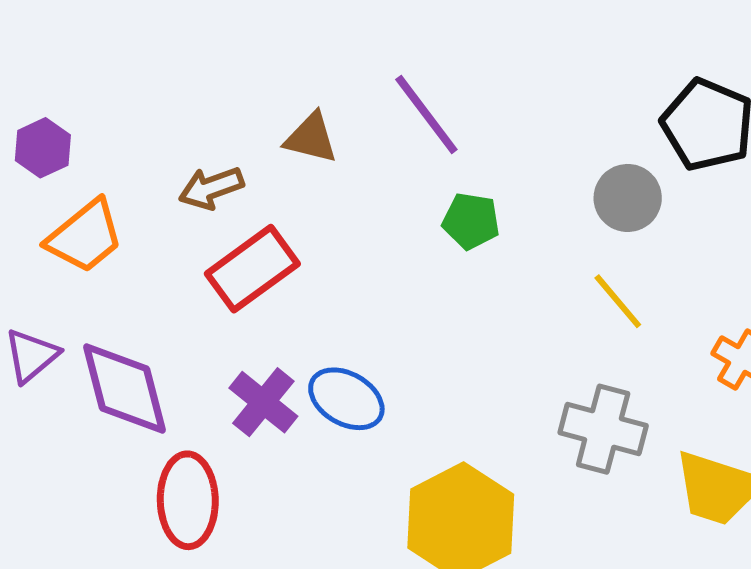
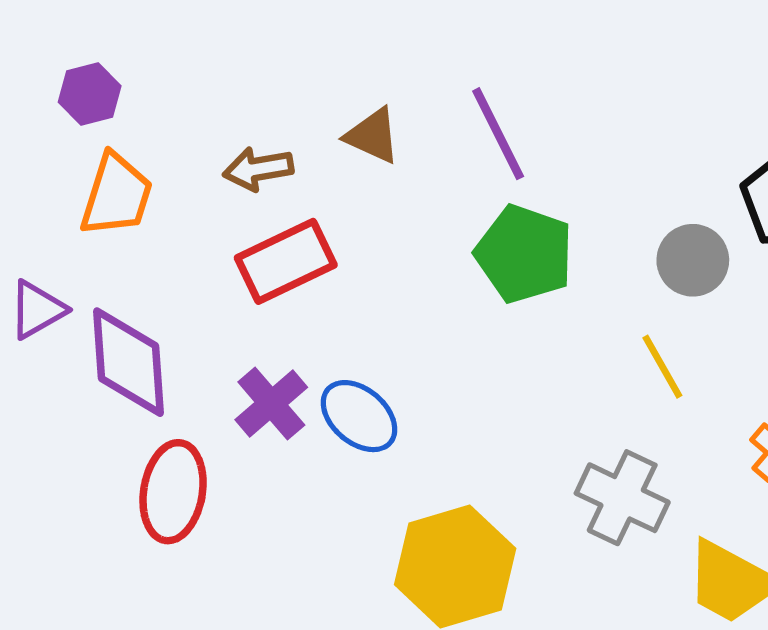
green pentagon: (471, 221) -> (524, 254), size x1.6
orange trapezoid: (85, 236) -> (116, 195), turned -44

